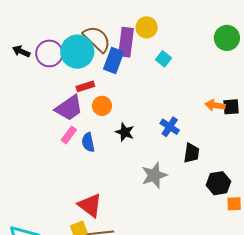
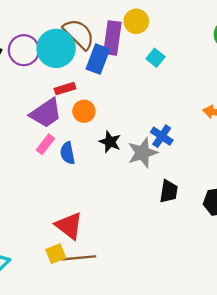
black trapezoid: (192, 153) -> (169, 191), moved
gray star: (154, 175) -> (142, 153), moved

